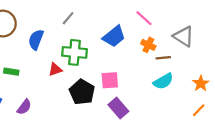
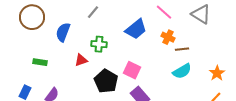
gray triangle: (184, 36) -> (201, 14), moved
green cross: (74, 52) -> (99, 44), size x0.7
pink square: (110, 80) -> (132, 70), turned 30

